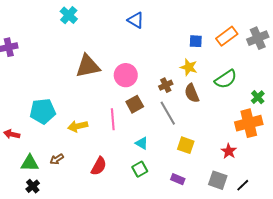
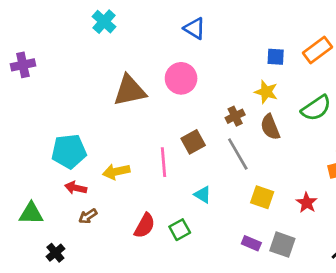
pink circle: (126, 75) -> (181, 78), moved
red arrow: (12, 134) -> (76, 188), moved
red star: (229, 151) -> (307, 203), moved
green triangle: (30, 163) -> (31, 213), moved
green square: (140, 169) -> (180, 230), moved
gray square: (218, 180) -> (282, 245), moved

